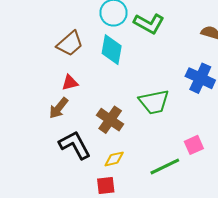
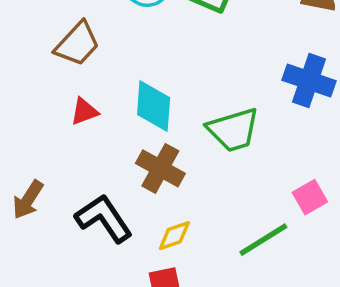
cyan diamond: (112, 50) -> (154, 106), moved
brown arrow: (59, 108) -> (28, 200), moved

